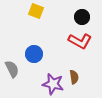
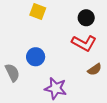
brown semicircle: (74, 77) -> (95, 69), moved, turned 64

